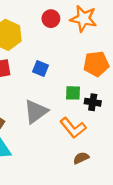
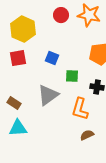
green square: (73, 93) -> (72, 76), moved
orange L-shape: (73, 128) -> (80, 109), turned 55

